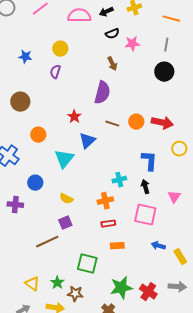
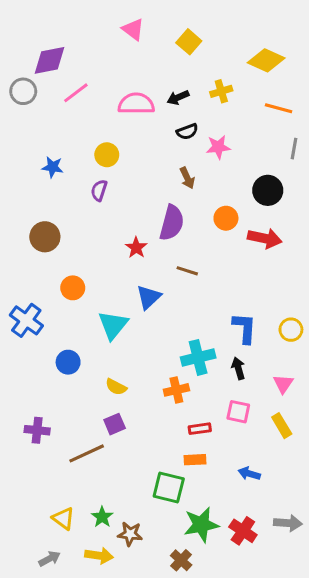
gray line: (166, 45) -> (294, 149), moved
red star: (74, 117) -> (136, 248), moved
orange circle: (136, 122) -> (226, 218), moved
red arrow: (162, 123) -> (265, 238), moved
yellow circle: (179, 149) -> (291, 330), moved
cyan cross: (119, 180) -> (198, 357), size x1.5
purple cross: (15, 205) -> (37, 430), moved
pink square: (145, 215) -> (238, 412), size x0.7
red rectangle: (108, 224) -> (200, 429), moved
blue arrow: (158, 246) -> (249, 474), moved
yellow rectangle: (180, 257) -> (282, 426), moved
green square: (87, 264) -> (169, 487), moved

